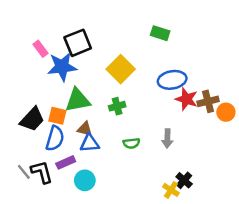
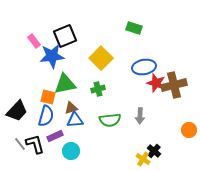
brown cross: (208, 101) -> (174, 85), size x1.4
orange circle: (226, 112) -> (189, 130), moved
black trapezoid: (32, 119) -> (17, 111), moved
brown triangle: (85, 129) -> (71, 108), turned -32
green semicircle: (131, 143) -> (110, 120), size x1.5

